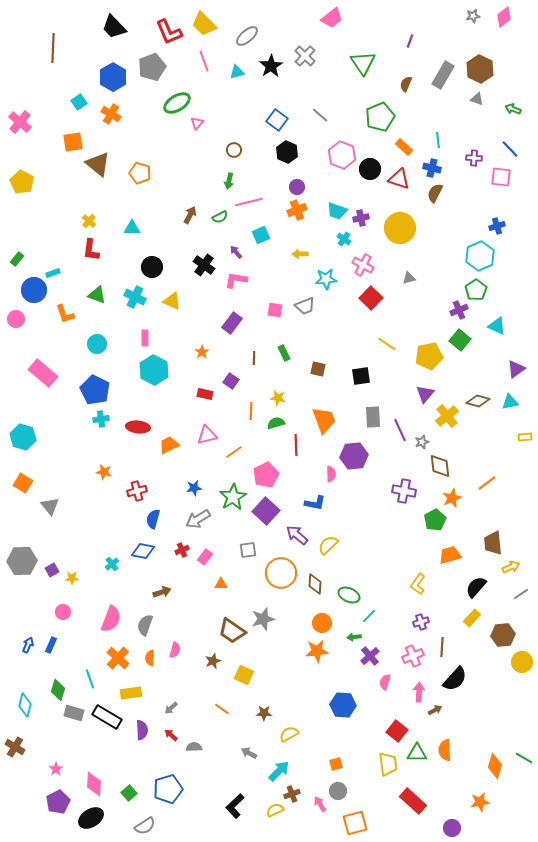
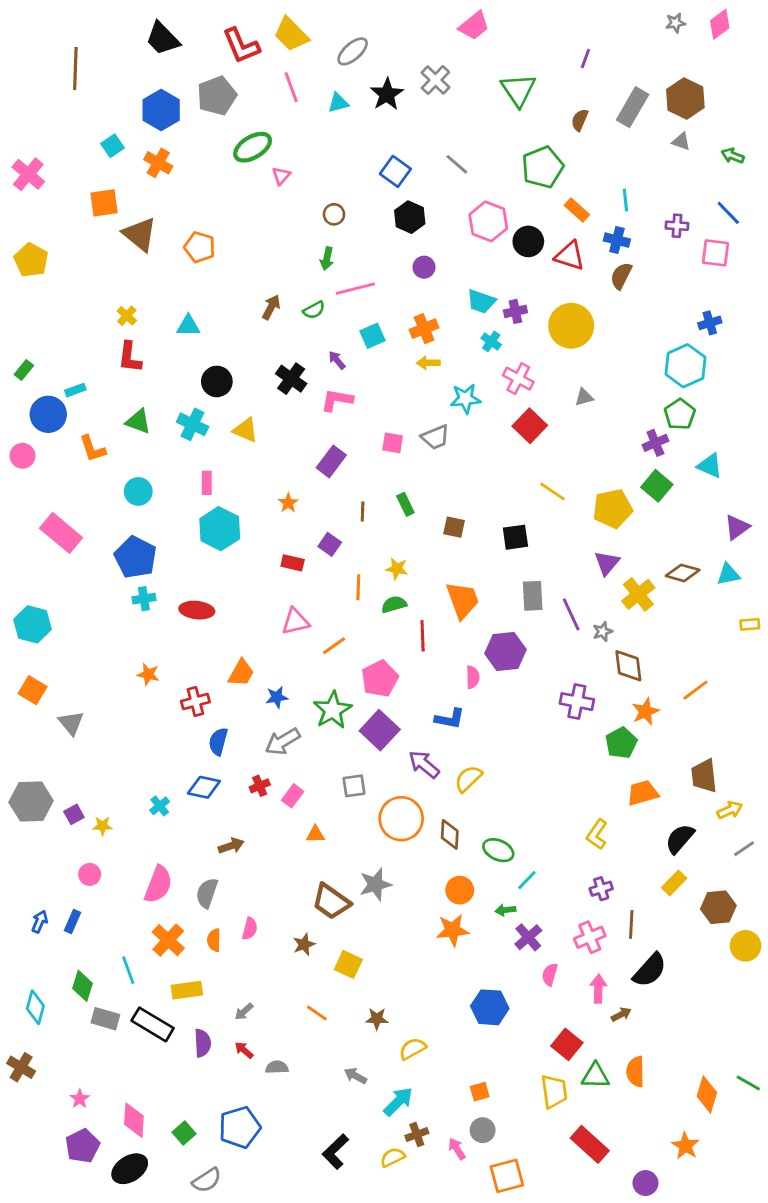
orange cross: (297, 210) -> (424, 329), moved
orange trapezoid: (169, 445) -> (241, 673), moved, turned 145
orange star: (480, 802) -> (685, 1146), turned -30

